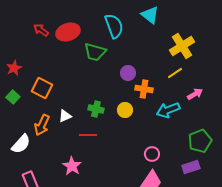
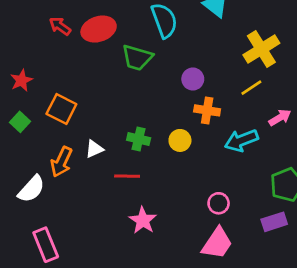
purple circle: (128, 73) -> (193, 79), moved
pink star: (72, 166) -> (143, 220), moved

